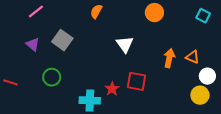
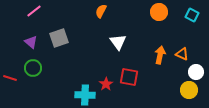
orange semicircle: (96, 11) -> (101, 11), moved
orange circle: (154, 13) -> (159, 12), moved
gray square: (62, 40) -> (59, 38), turned 36
green circle: (52, 77) -> (33, 68), moved

